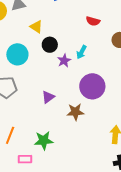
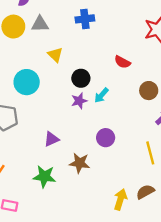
black circle: (50, 45) -> (81, 78), moved
purple circle: (92, 86) -> (106, 138), size x0.6
green star: (44, 141) -> (44, 176), moved

